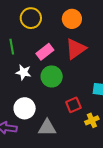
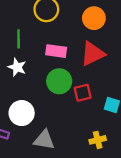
pink rectangle: (45, 52) -> (56, 51), turned 36
white star: (23, 72) -> (17, 67), moved
red square: (73, 105) -> (83, 93), moved

